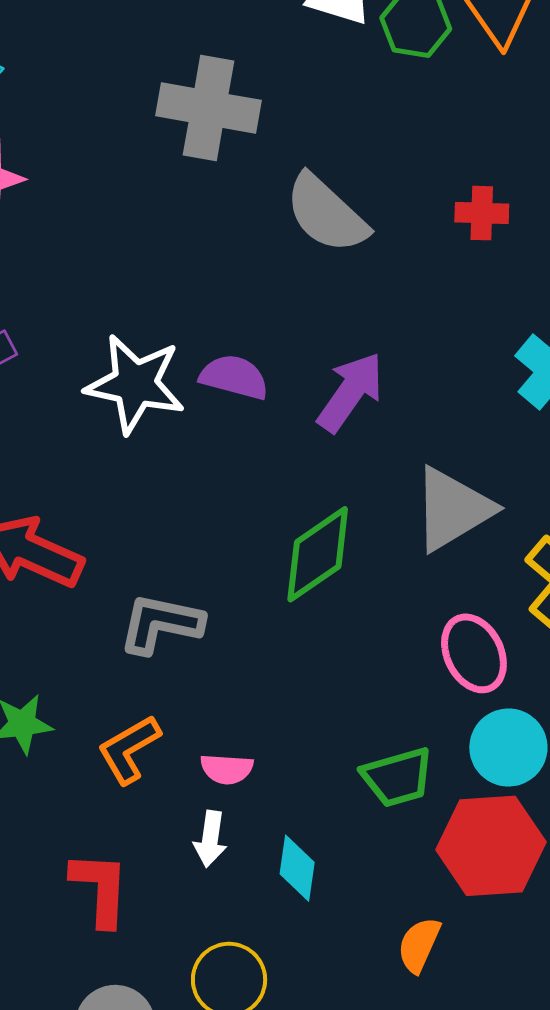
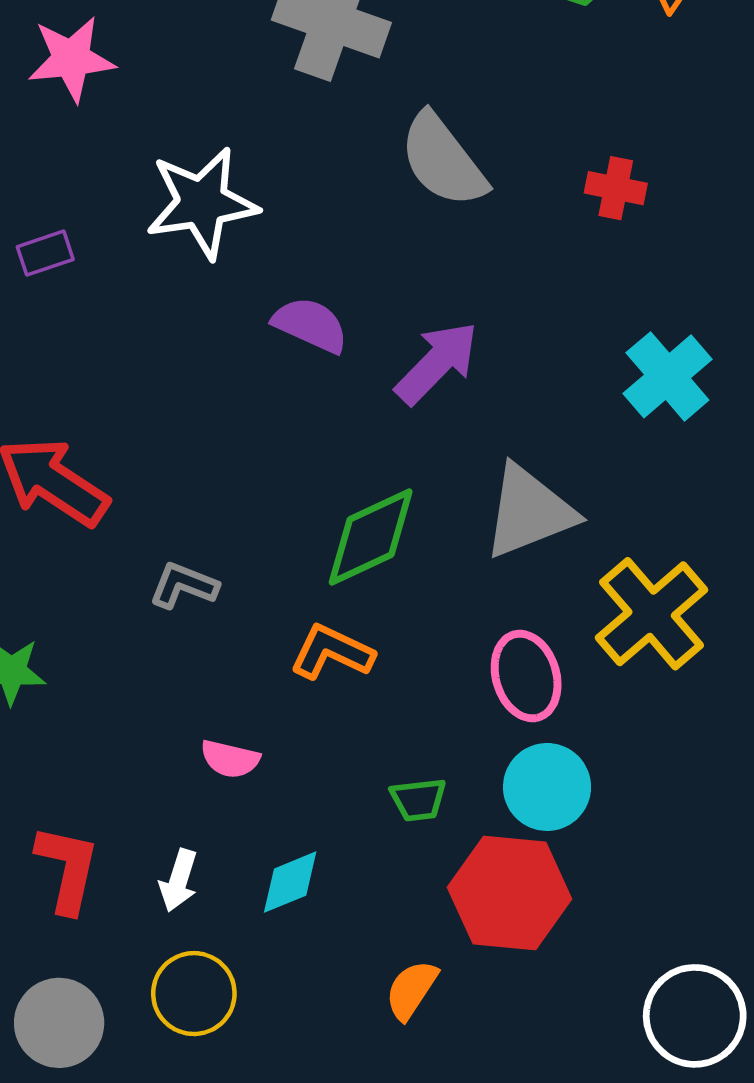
white star: (135, 384) -> (202, 203), moved, turned -30
gray L-shape: (161, 624) -> (184, 585), size x0.7
orange L-shape: (129, 749) -> (332, 652), moved, turned 46
green trapezoid: (397, 777) -> (418, 800), size x0.7
white arrow: (210, 839) -> (179, 880), moved
cyan diamond: (297, 868) -> (290, 882), turned 50

